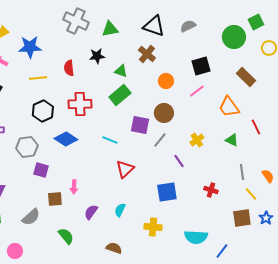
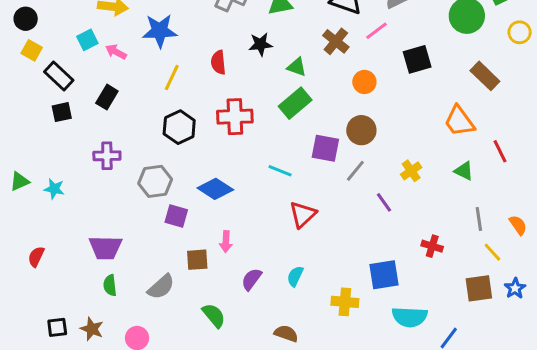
yellow line: (38, 78) -> (172, 77), turned -60
pink line: (197, 91) -> (376, 31), moved
blue diamond: (66, 139) -> (215, 189), moved
blue square: (167, 192) -> (384, 275), moved

